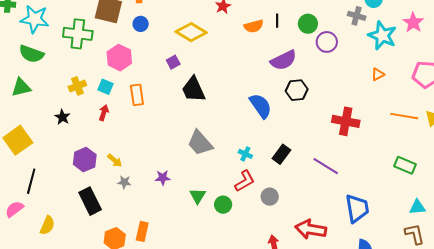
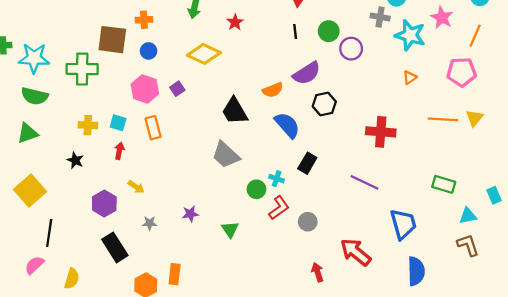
orange semicircle: (254, 26) -> (273, 90), moved
pink hexagon: (119, 58) -> (145, 89), moved
purple square: (173, 62) -> (177, 89), moved
yellow cross: (77, 86) -> (88, 125), turned 30
black trapezoid: (193, 89) -> (235, 111), moved
gray trapezoid: (200, 143) -> (226, 155), moved
black rectangle: (281, 154) -> (307, 163), moved
yellow arrow: (115, 161) -> (136, 187), moved
green rectangle: (405, 165) -> (444, 184), moved
green circle: (223, 205) -> (256, 189), moved
red arrow: (311, 229) -> (356, 252), turned 36

